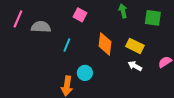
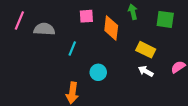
pink square: (80, 15) -> (86, 16), turned -32
orange diamond: (105, 44) -> (111, 28), moved
cyan circle: (85, 73) -> (98, 72), moved

